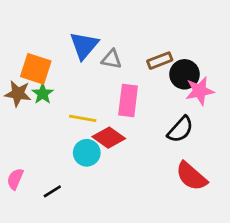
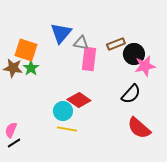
pink rectangle: (128, 100) -> (89, 59), moved
yellow line: (83, 118) -> (67, 129), moved
black line: (52, 191) -> (14, 143), moved

